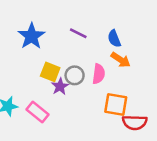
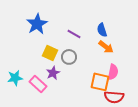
purple line: (78, 33) -> (74, 34), moved
pink semicircle: (99, 74) -> (113, 72), moved
purple star: (60, 86) -> (53, 73), moved

